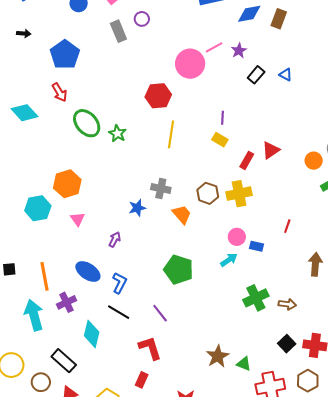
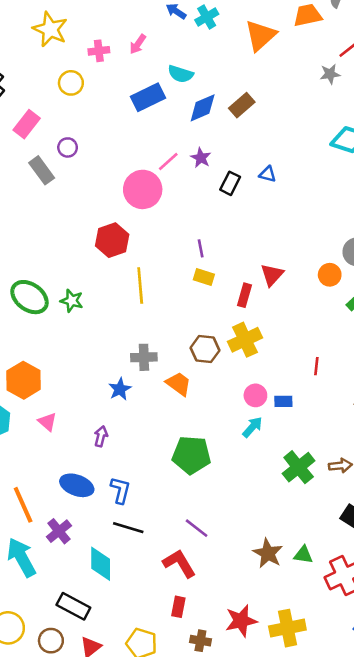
brown rectangle: (279, 19) -> (242, 105), turned 42
purple line: (160, 313) -> (197, 528), moved

